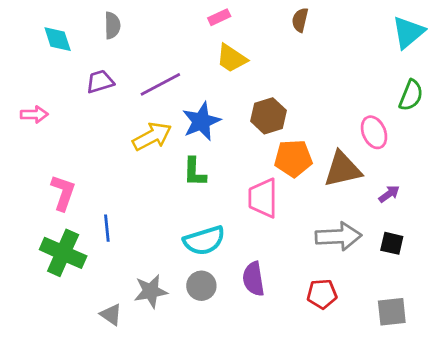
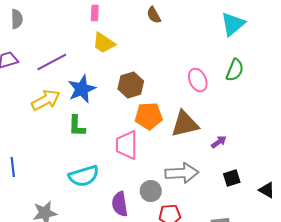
pink rectangle: (219, 17) -> (95, 13), turned -63
brown semicircle: (300, 20) -> (154, 15), turned -42
pink ellipse: (374, 132) -> (198, 80), moved
black square: (392, 243) -> (232, 178), moved, turned -30
gray circle: (201, 286) -> (151, 191), moved

